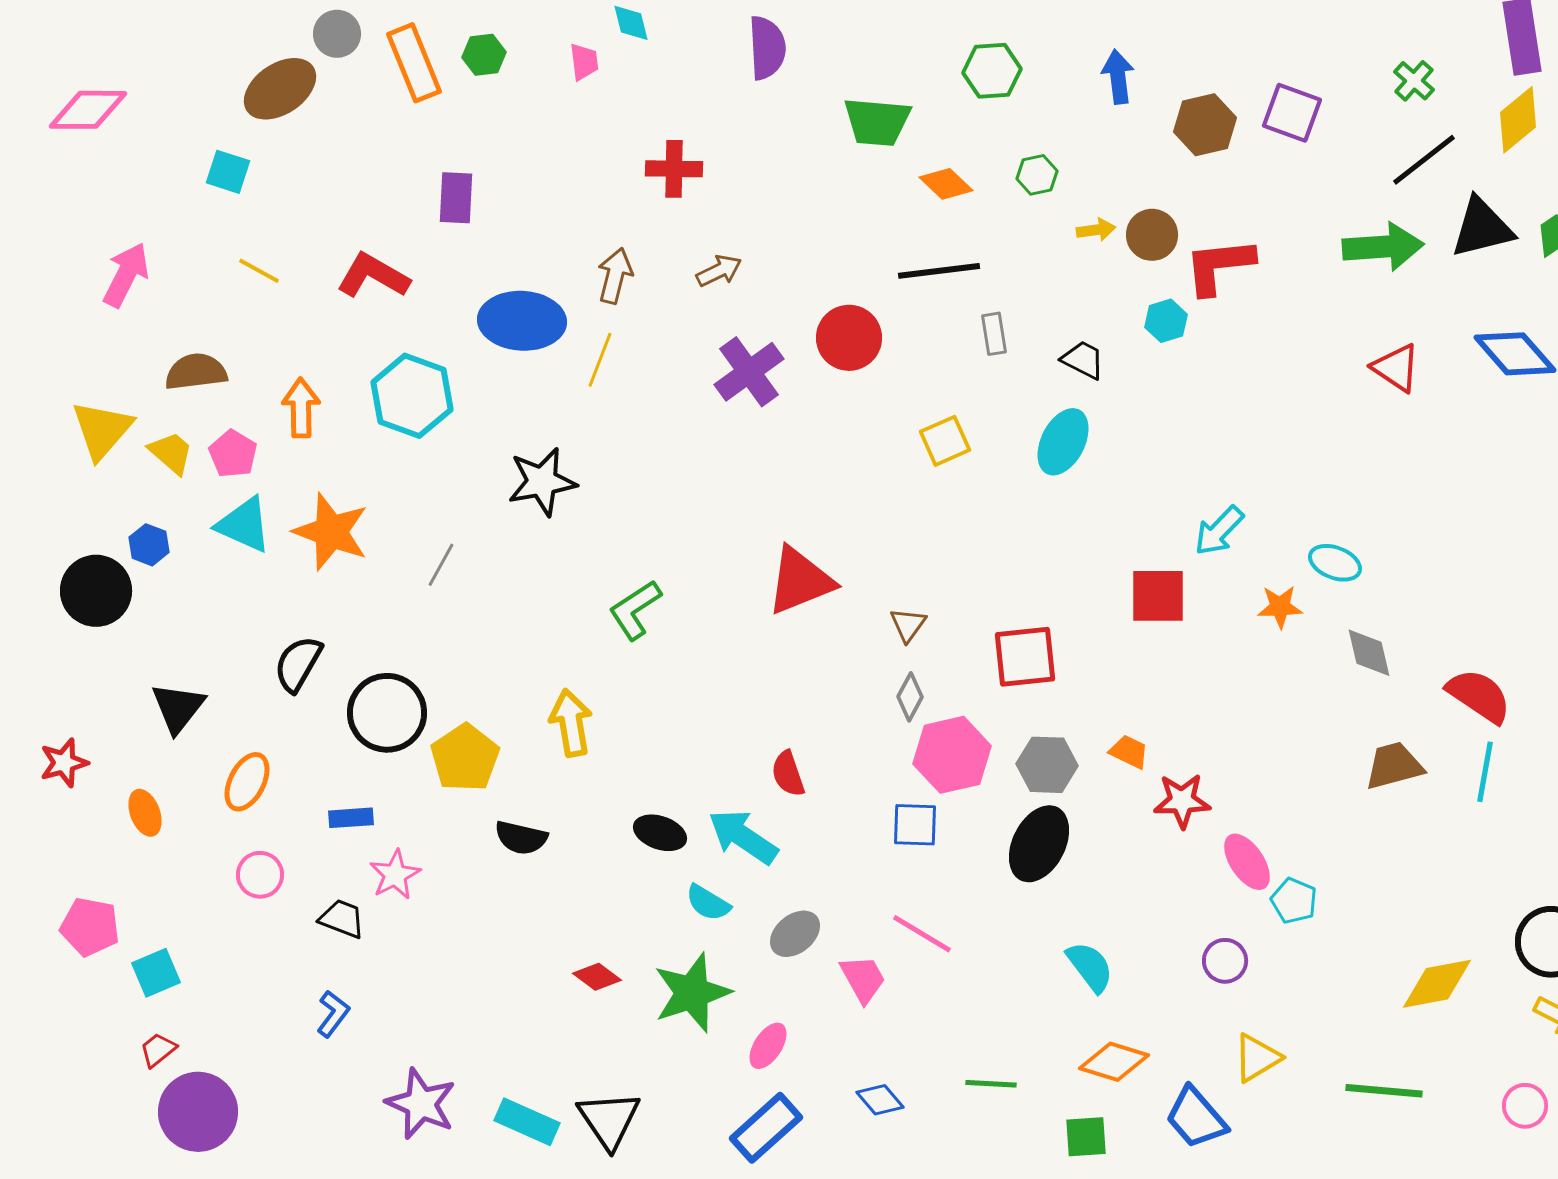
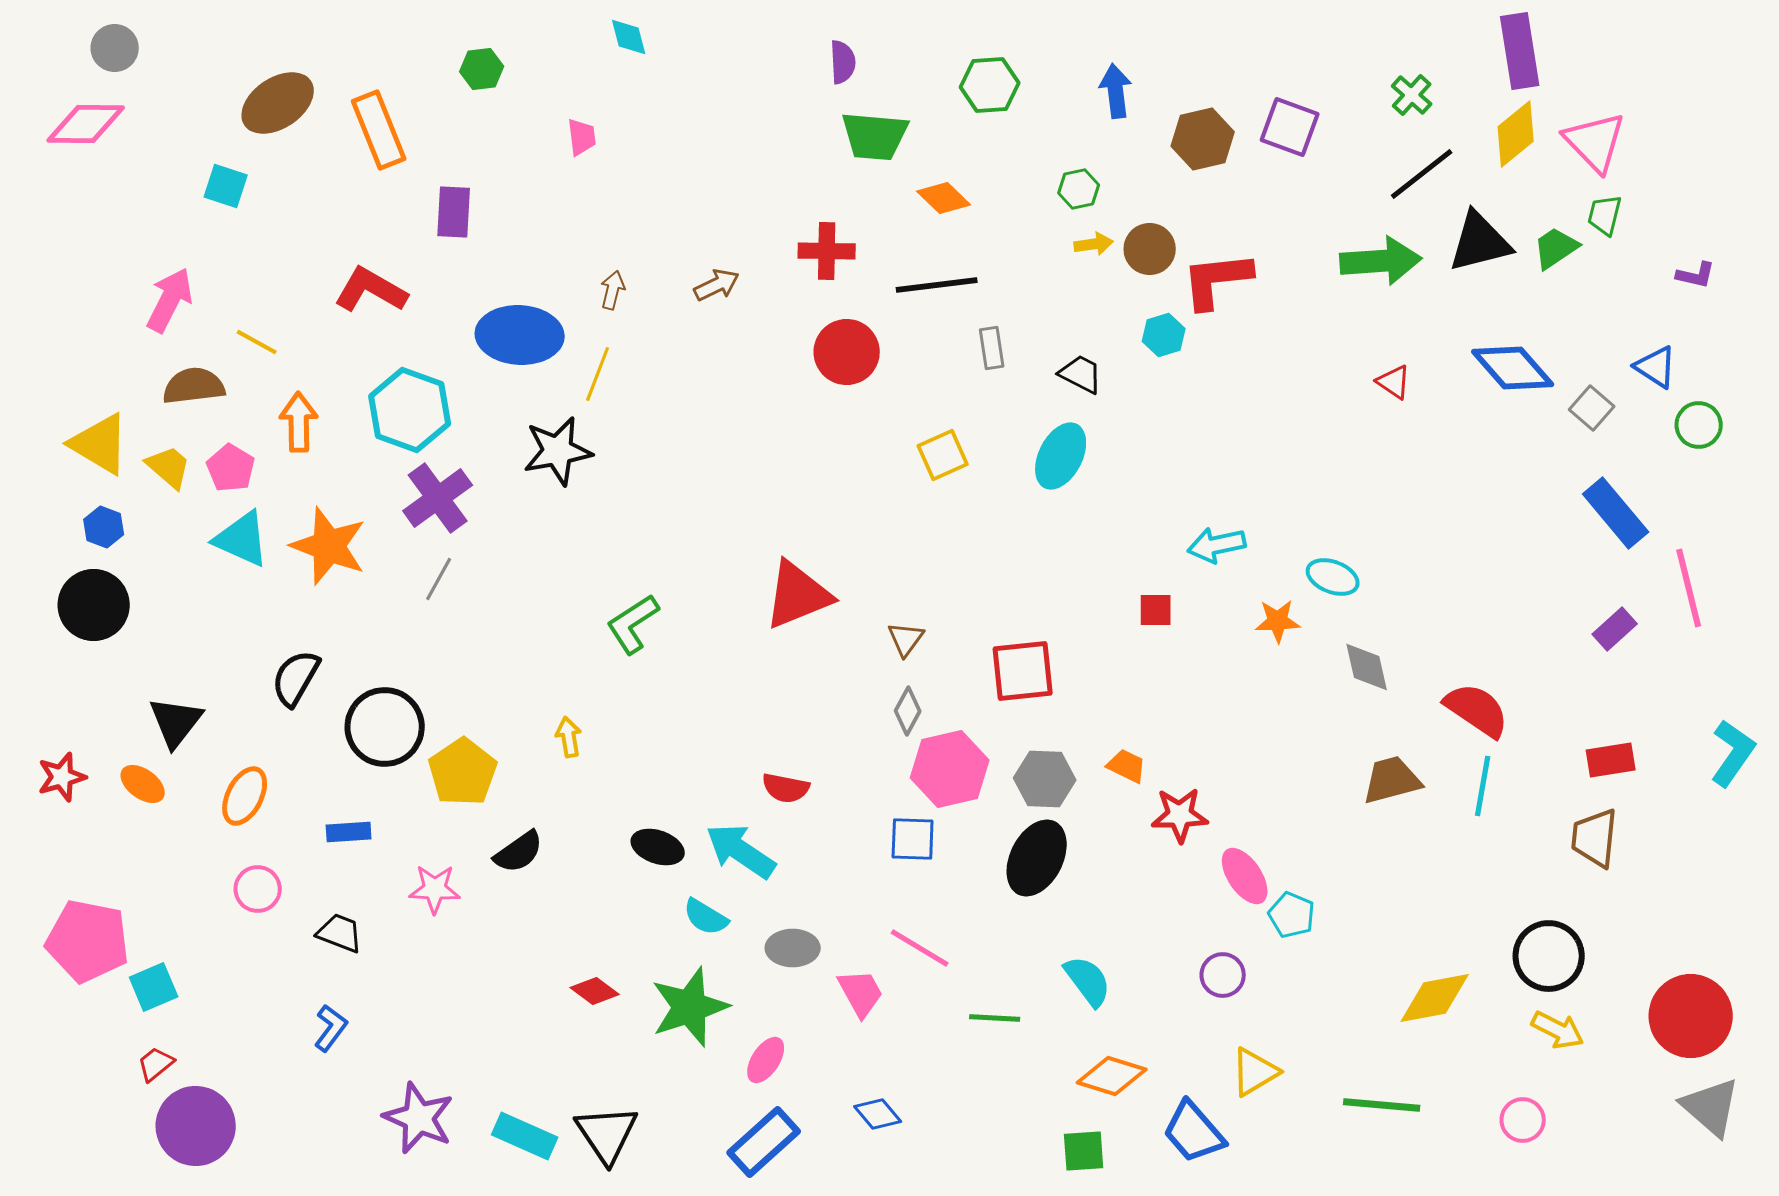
gray circle: (337, 34) -> (115, 48), moved
purple semicircle: (767, 48) -> (843, 62), moved, size x0.7
pink trapezoid: (584, 62) -> (582, 137), moved
orange rectangle: (414, 63) -> (379, 130), moved
red cross: (674, 169) -> (827, 251), moved
green hexagon: (1037, 175) -> (1079, 189), moved
yellow line: (259, 271) -> (257, 342), moved
pink arrow: (126, 275) -> (170, 300), moved
brown arrow: (615, 276) -> (613, 290), size x0.7
red triangle: (1396, 368) -> (1394, 382), size x0.7
purple cross: (749, 372) -> (438, 498), moved
yellow triangle: (102, 430) -> (100, 444), turned -40
black star: (542, 482) -> (558, 451), moved
cyan arrow: (1219, 531) -> (1217, 545), turned 34
blue hexagon: (149, 545) -> (104, 527), moved
red square: (1158, 596) -> (1156, 610), size x0.6
yellow arrow: (571, 723) -> (569, 737), size x0.6
red semicircle: (788, 774) -> (786, 788), turned -60
orange ellipse: (145, 813) -> (143, 784), moved, turned -33
black semicircle: (521, 838) -> (519, 852), turned -48
pink star: (395, 875) -> (435, 889), moved, turned 30
pink pentagon: (90, 927) -> (88, 941), size x1.4
gray ellipse: (795, 934) -> (793, 948), turned 39
green line: (991, 1084) -> (995, 1018), moved

